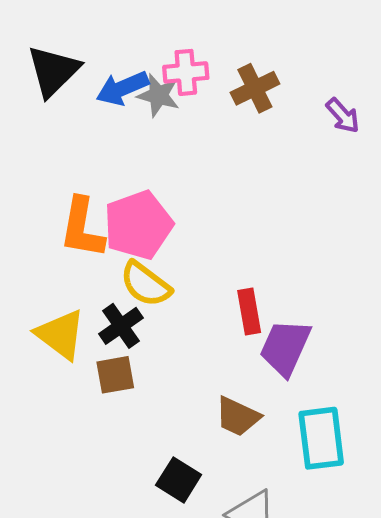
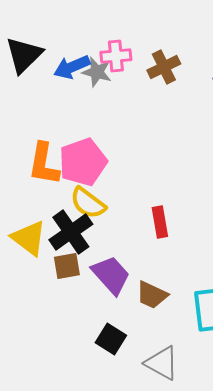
black cross: (121, 326) -> (71, 232), size x1.4
purple trapezoid: (285, 347) -> (111, 275), moved, turned 114

